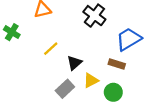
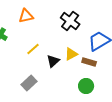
yellow triangle: (91, 80) -> (71, 54), moved
gray rectangle: (65, 89) -> (29, 83), moved

